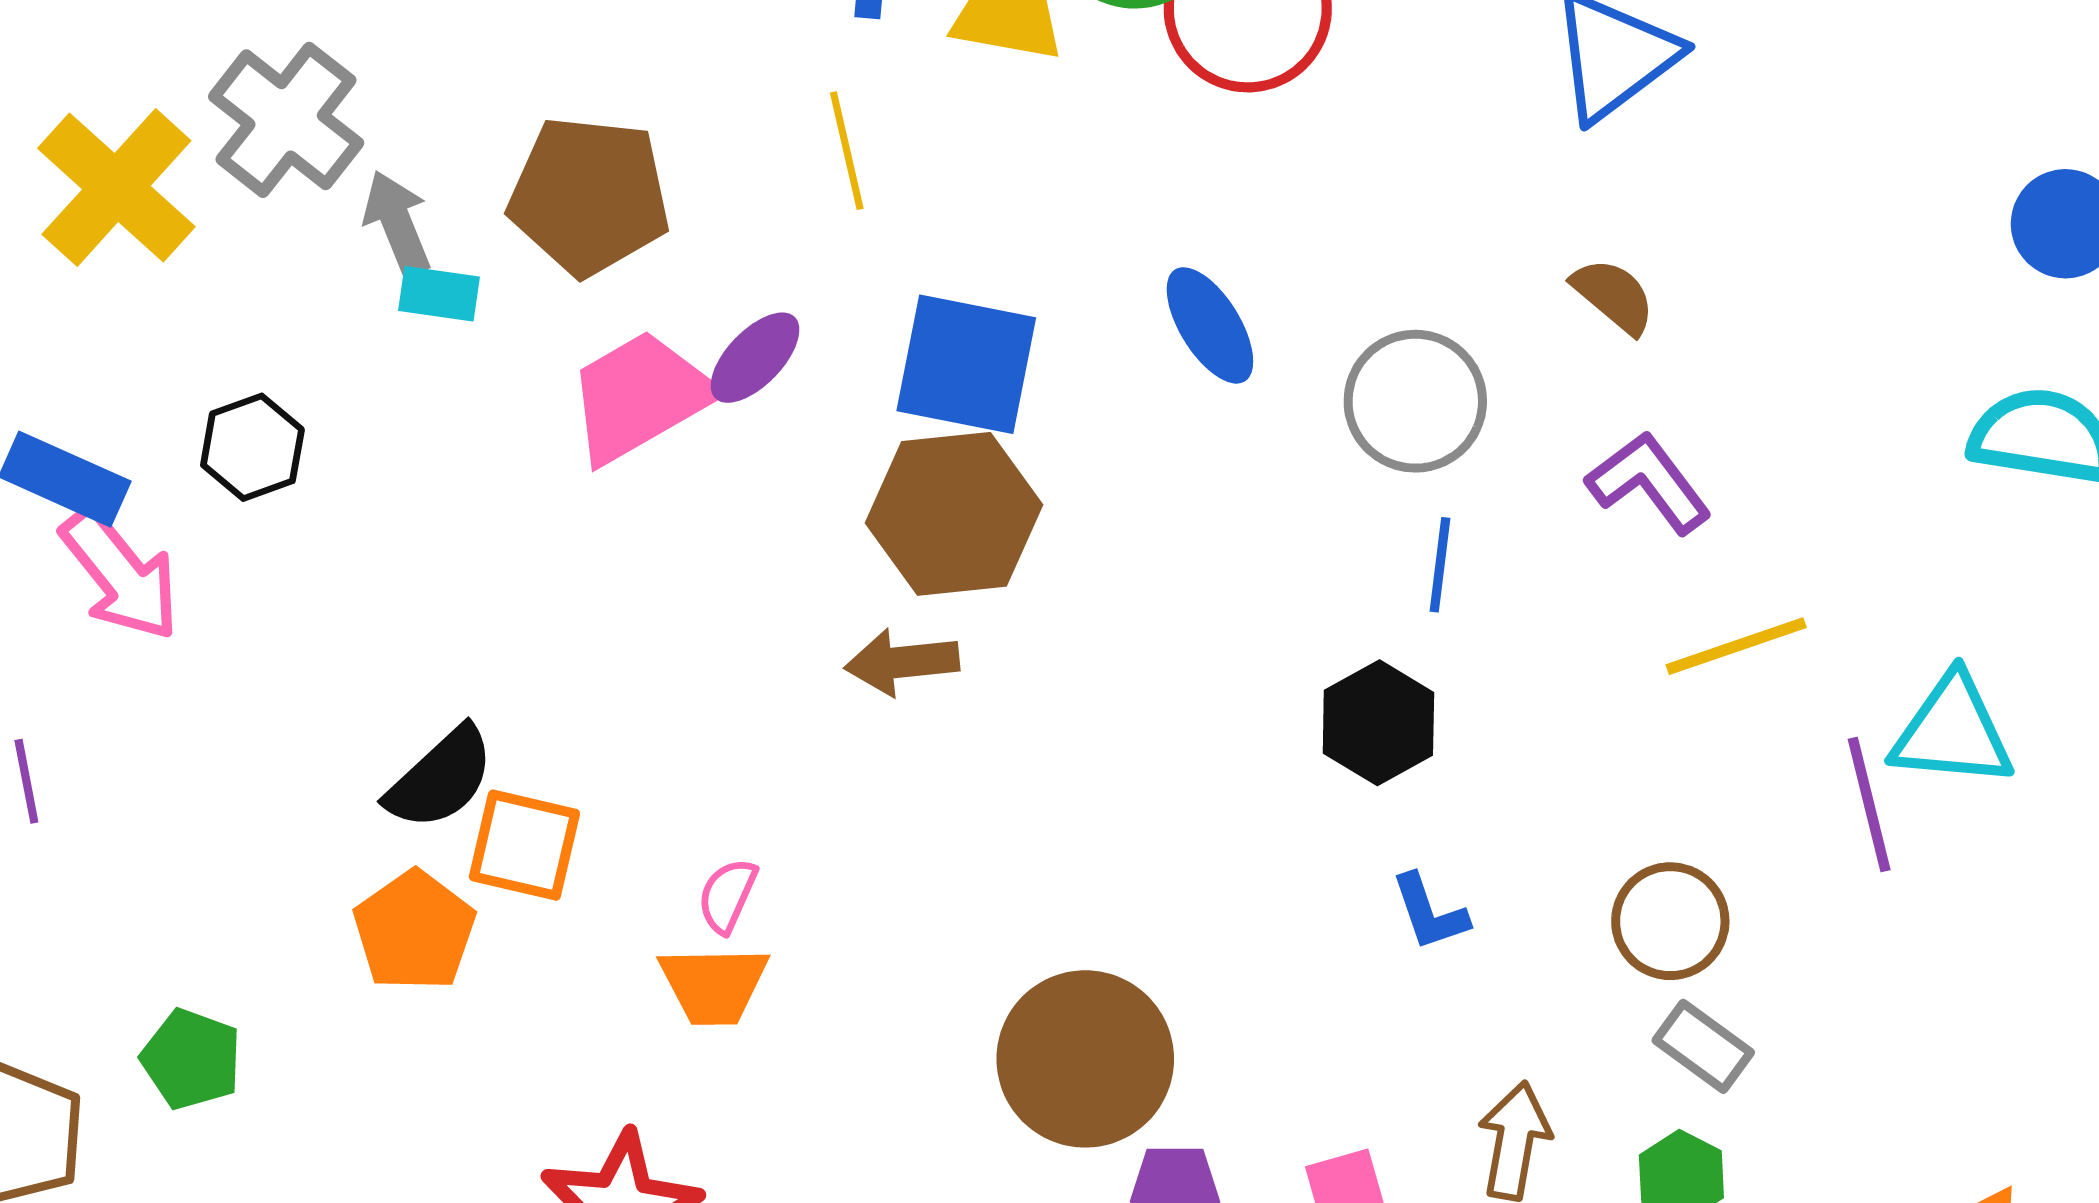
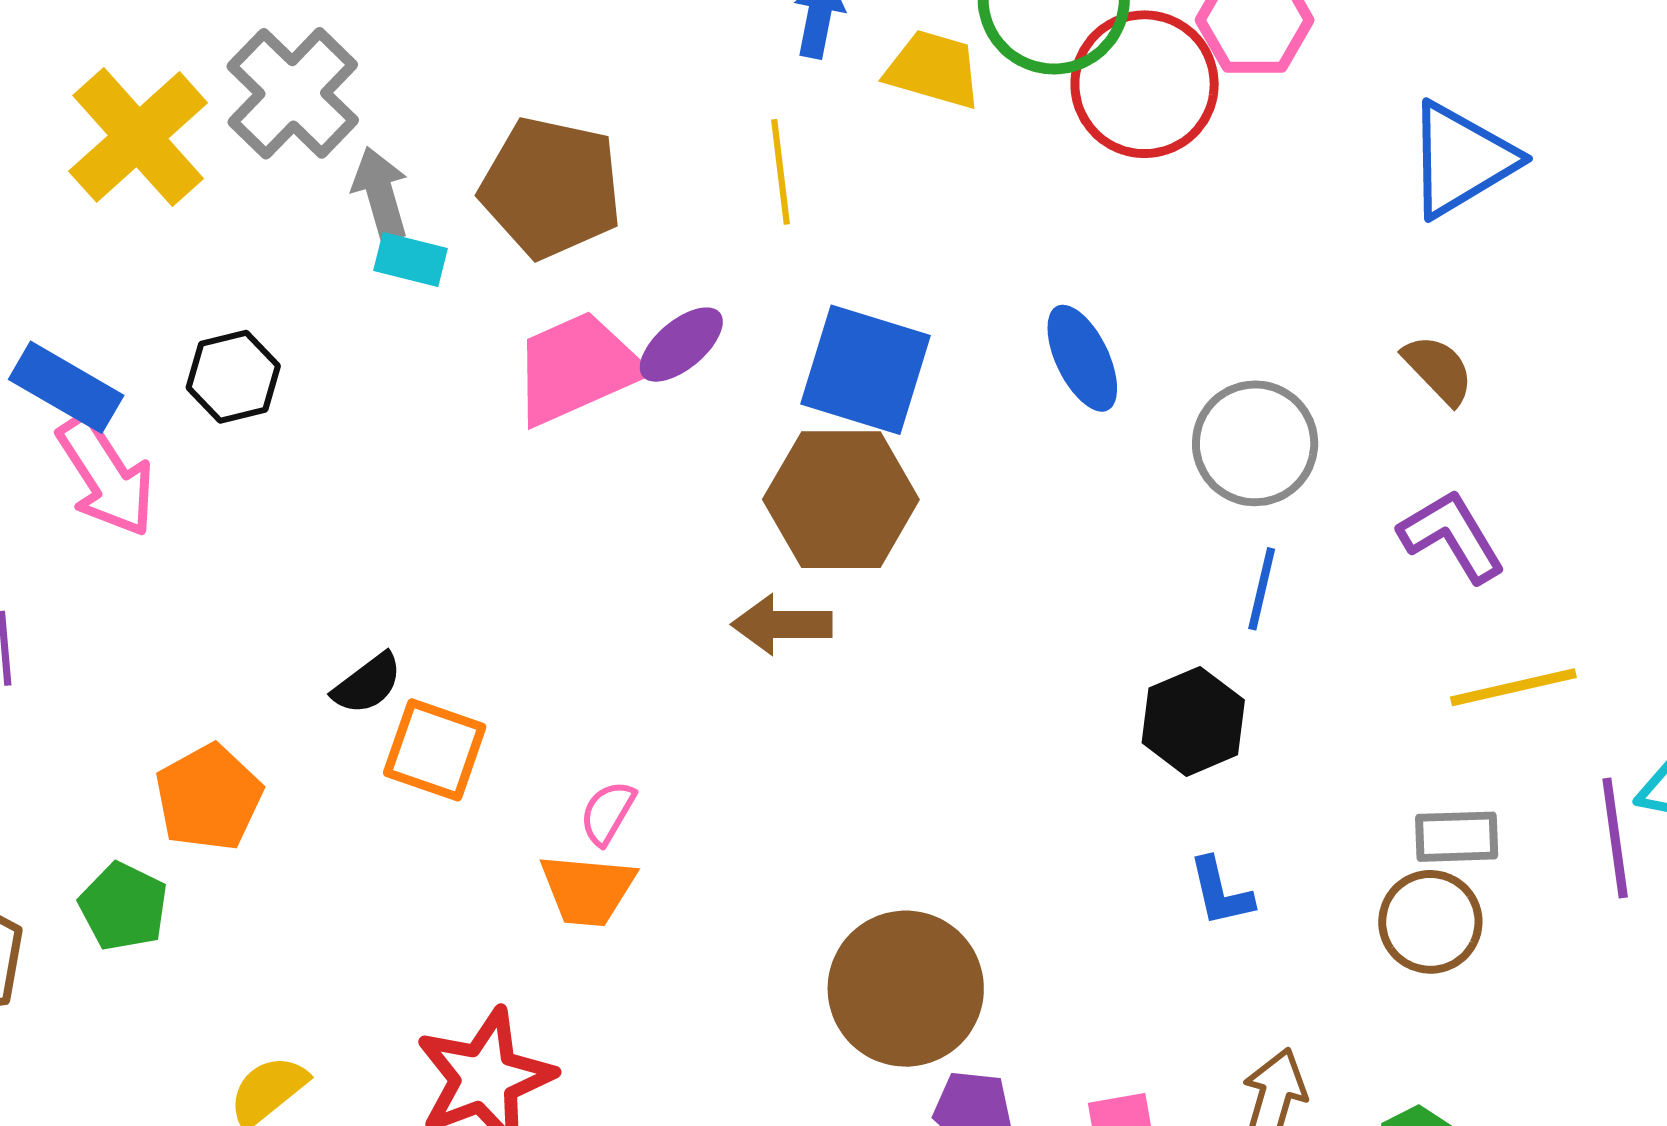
black semicircle: (440, 778) -> (367, 684), size x0.7
orange pentagon: (414, 931) -> (209, 797), moved
gray rectangle: (1703, 1046) -> (1457, 837), moved, turned -44

